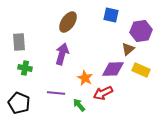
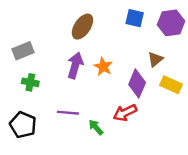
purple hexagon: (141, 31) -> (171, 23), moved
gray rectangle: (19, 42) -> (23, 51), turned 72
purple diamond: (113, 69) -> (137, 84), turned -65
orange star: (85, 78) -> (103, 67), moved

